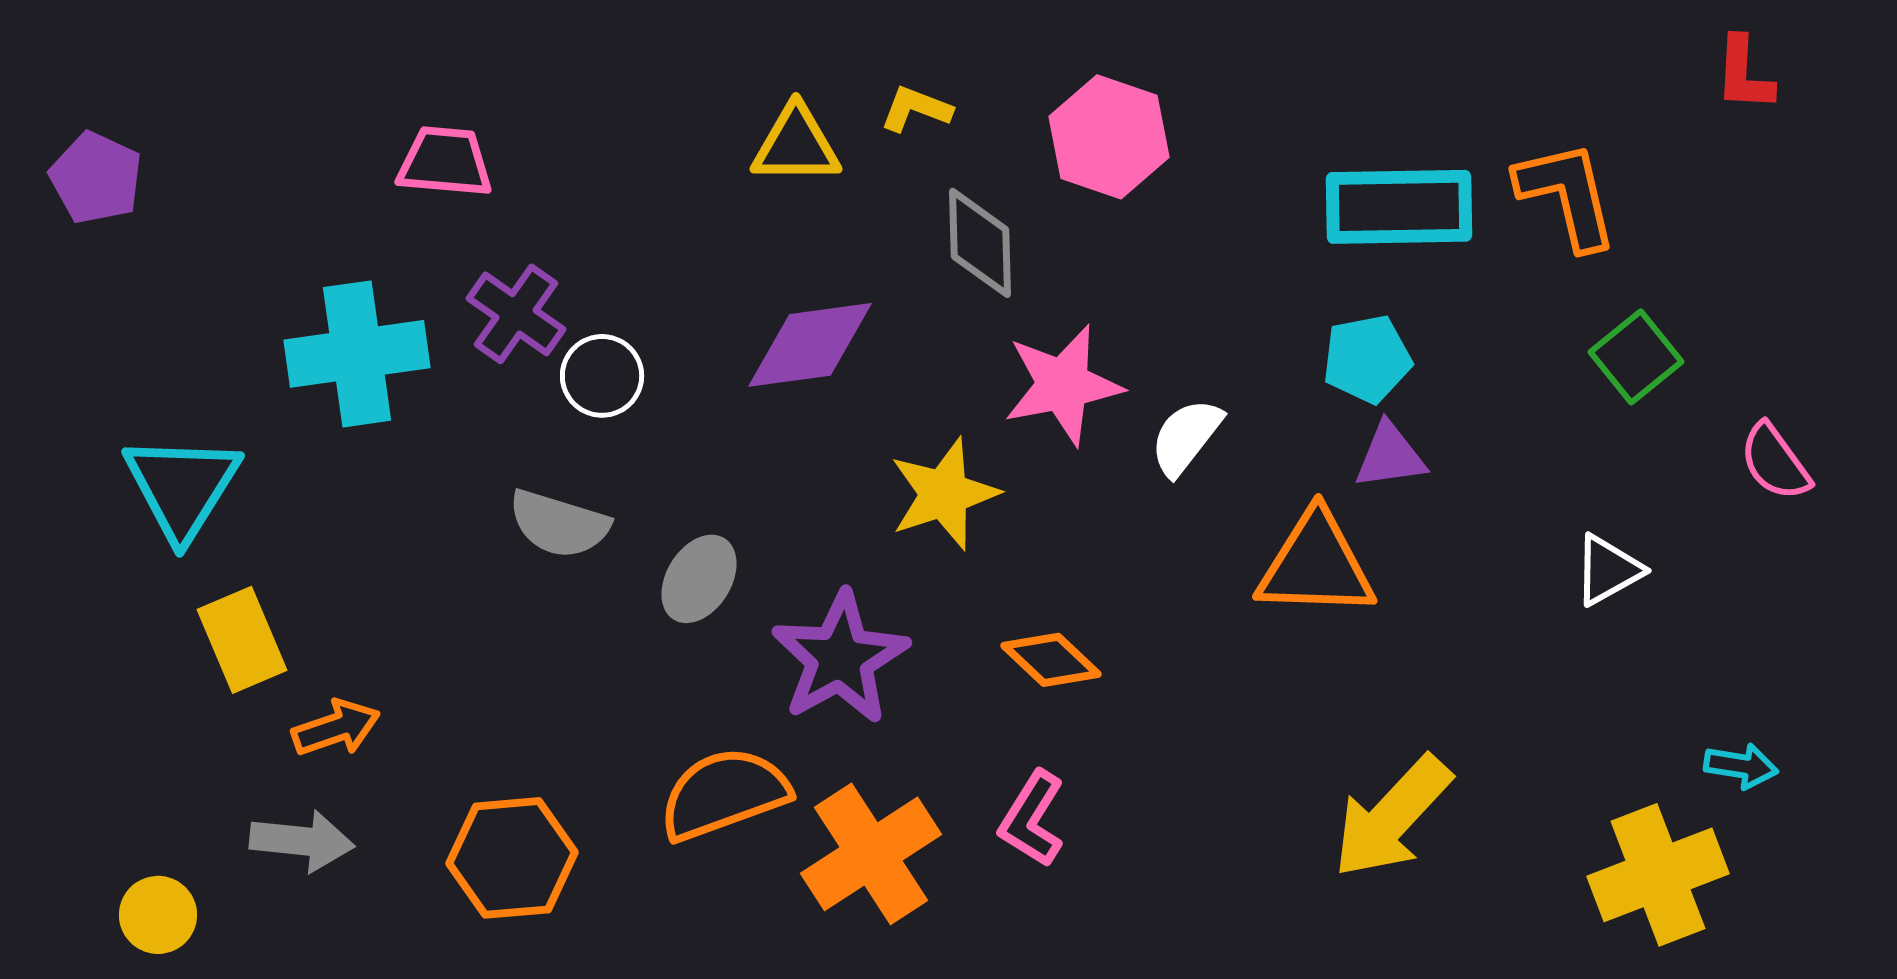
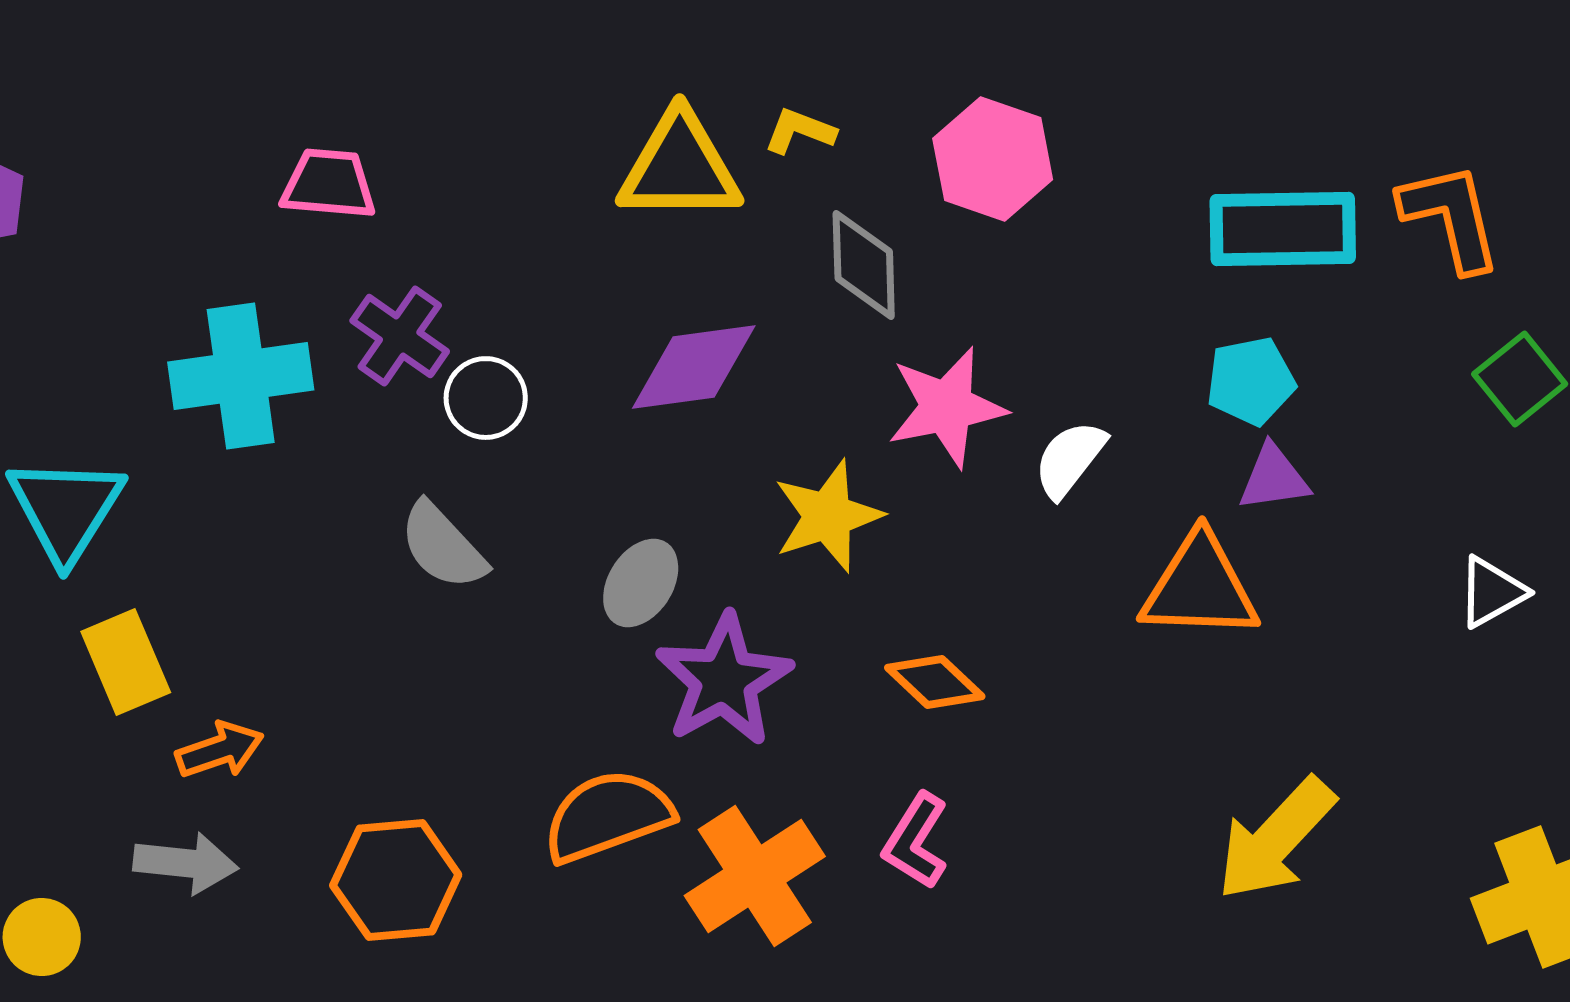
yellow triangle: (796, 145) -> (680, 167), size x1.4
gray semicircle: (559, 524) -> (443, 546), turned 30
gray ellipse: (699, 579) -> (641, 583), moved

